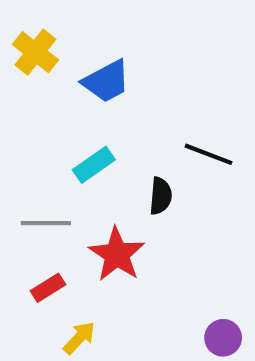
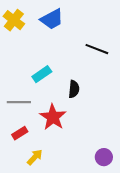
blue trapezoid: (106, 81) -> (52, 19), moved
black line: (209, 154) -> (97, 49), moved

